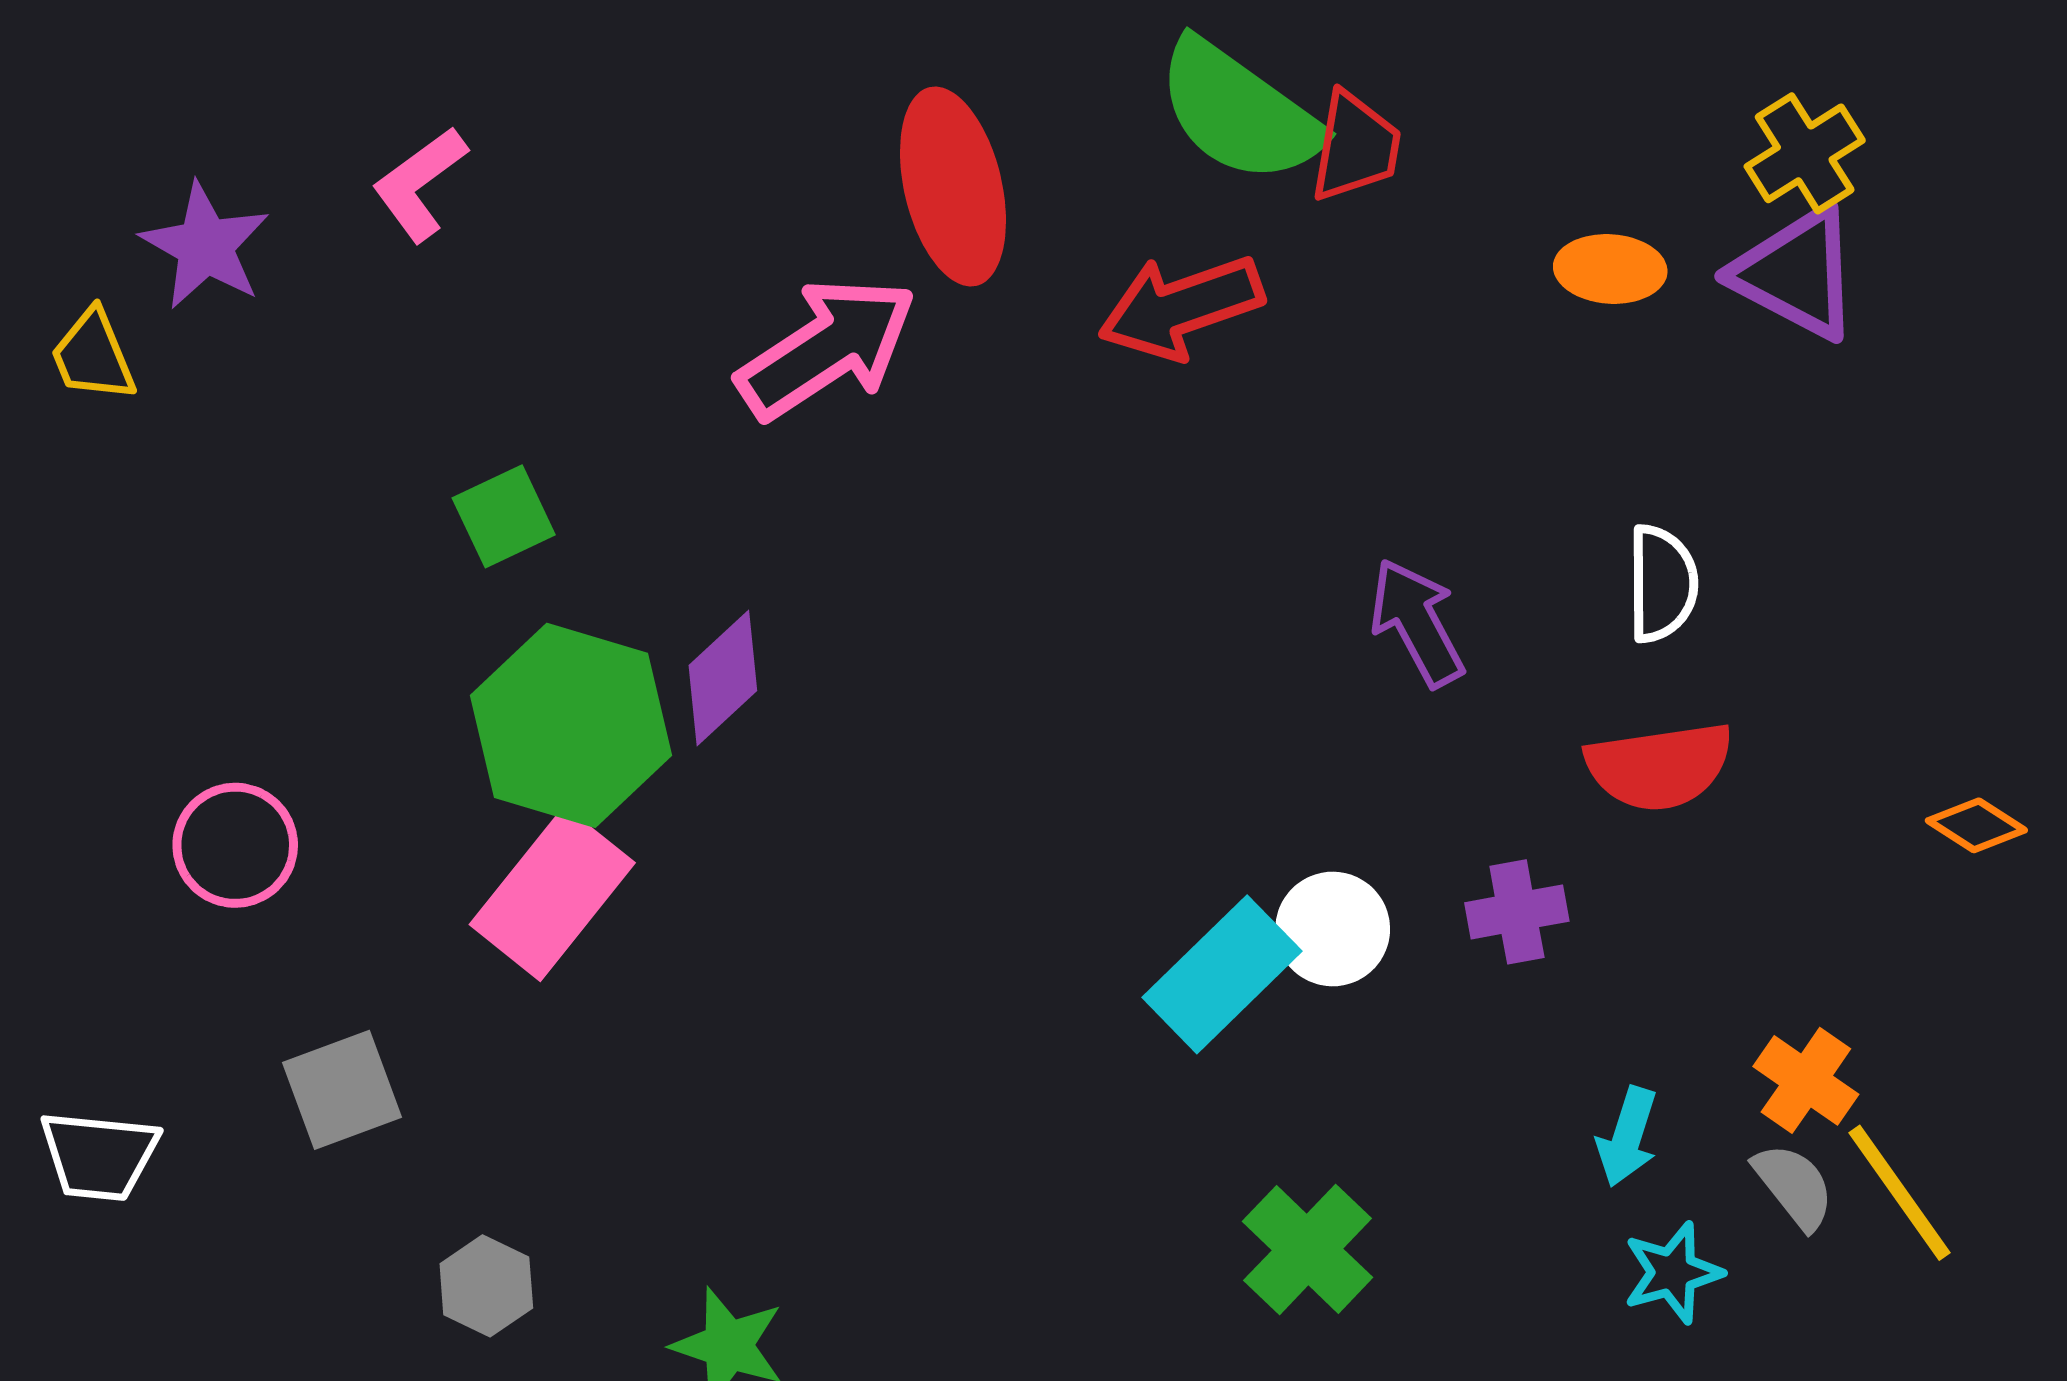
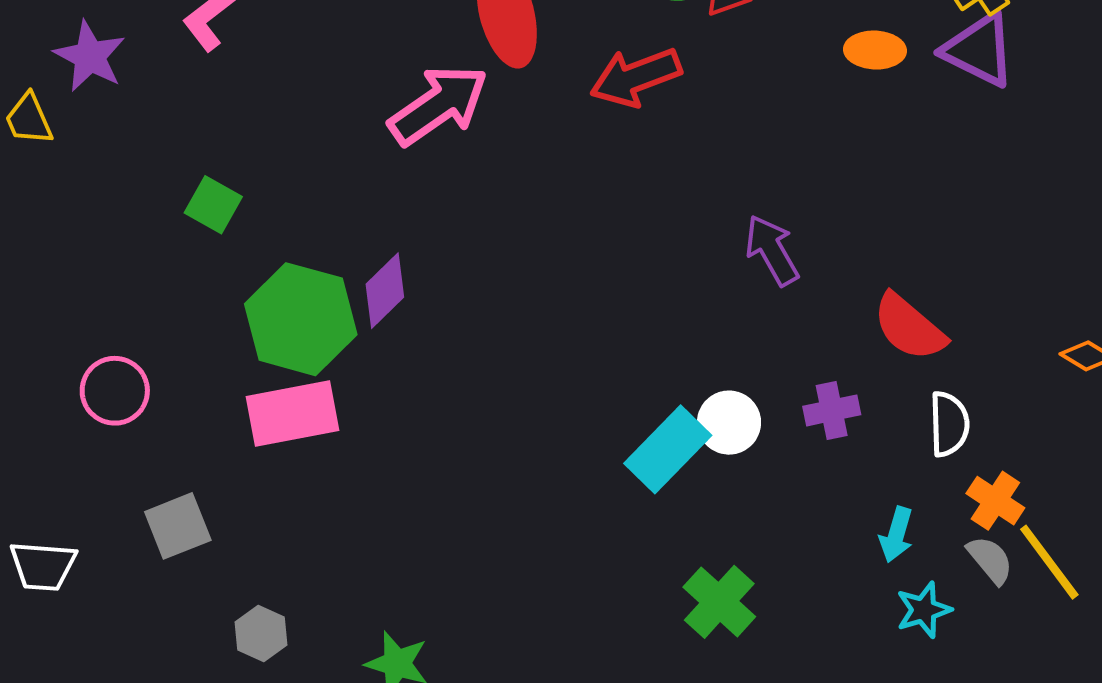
green square: (504, 516) -> (213, 205), moved, turned -34
white semicircle: (1662, 584) -> (949, 424), moved
red semicircle: (1659, 766) -> (909, 327), turned 50
pink rectangle: (552, 894) -> (293, 413), turned 42

